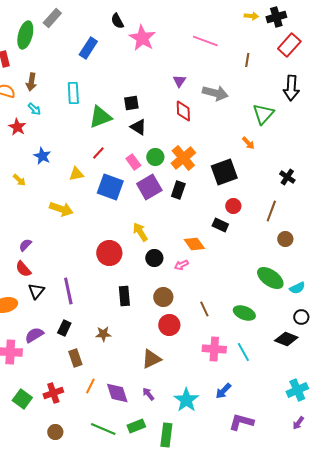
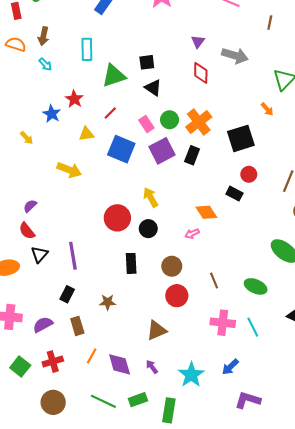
red star: (17, 127) -> (74, 99), moved
black circle: (154, 258) -> (148, 229), moved
purple semicircle: (34, 335) -> (43, 325), moved
brown circle: (55, 432) -> (53, 402), size x1.5

